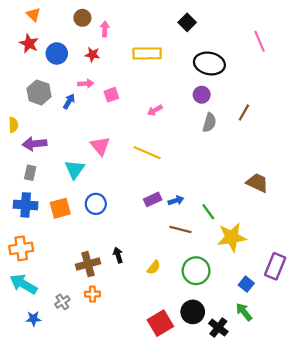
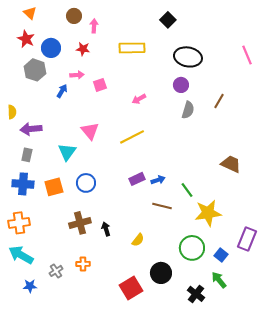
pink line: (260, 41) -> (247, 55), moved
gray hexagon: (39, 92) -> (35, 70), moved
yellow line: (147, 153) -> (132, 137), turned -50
brown cross: (88, 264) -> (80, 223), moved
green circle: (196, 271) -> (192, 248), moved
black circle: (193, 312) -> (161, 273), moved
red square: (160, 323) -> (131, 288), moved

